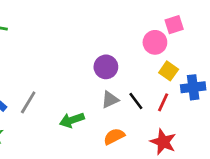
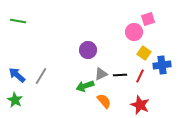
purple circle: (106, 67) -> (88, 50), moved
black line: (136, 101) -> (120, 75), turned -56
green arrow: (72, 120) -> (85, 86), moved
orange semicircle: (114, 136) -> (104, 101), turned 77

